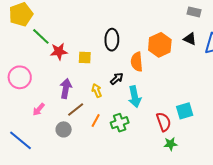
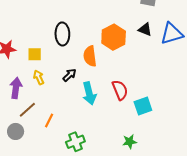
yellow arrow: (97, 91) -> (39, 77), moved
red semicircle: (164, 122) -> (120, 90), moved
green cross: (120, 123) -> (75, 142), moved

